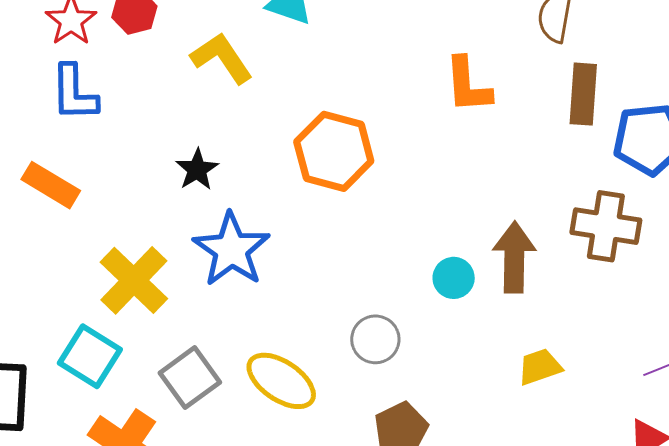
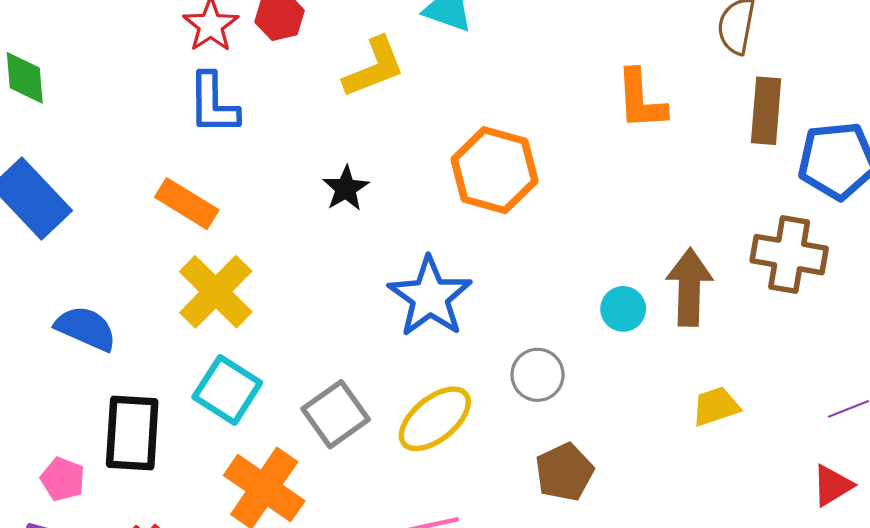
yellow L-shape: (222, 58) -> (374, 68), turned 102
blue star: (231, 250) -> (430, 297), moved
yellow cross: (134, 280) -> (216, 292), moved
yellow ellipse: (281, 381) -> (435, 419), turned -74

